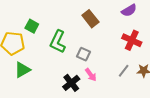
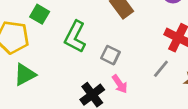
gray line: (124, 71) -> (161, 69), moved

